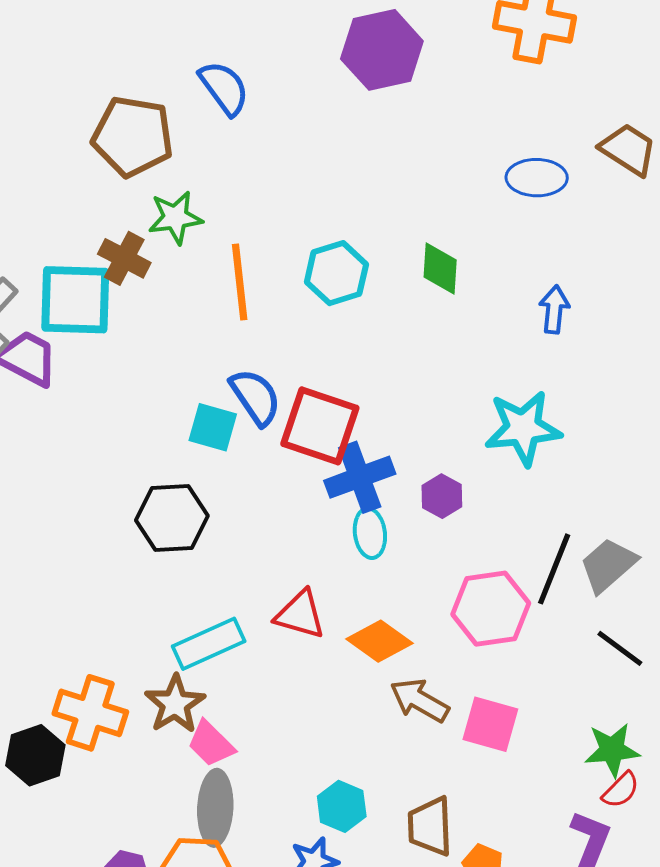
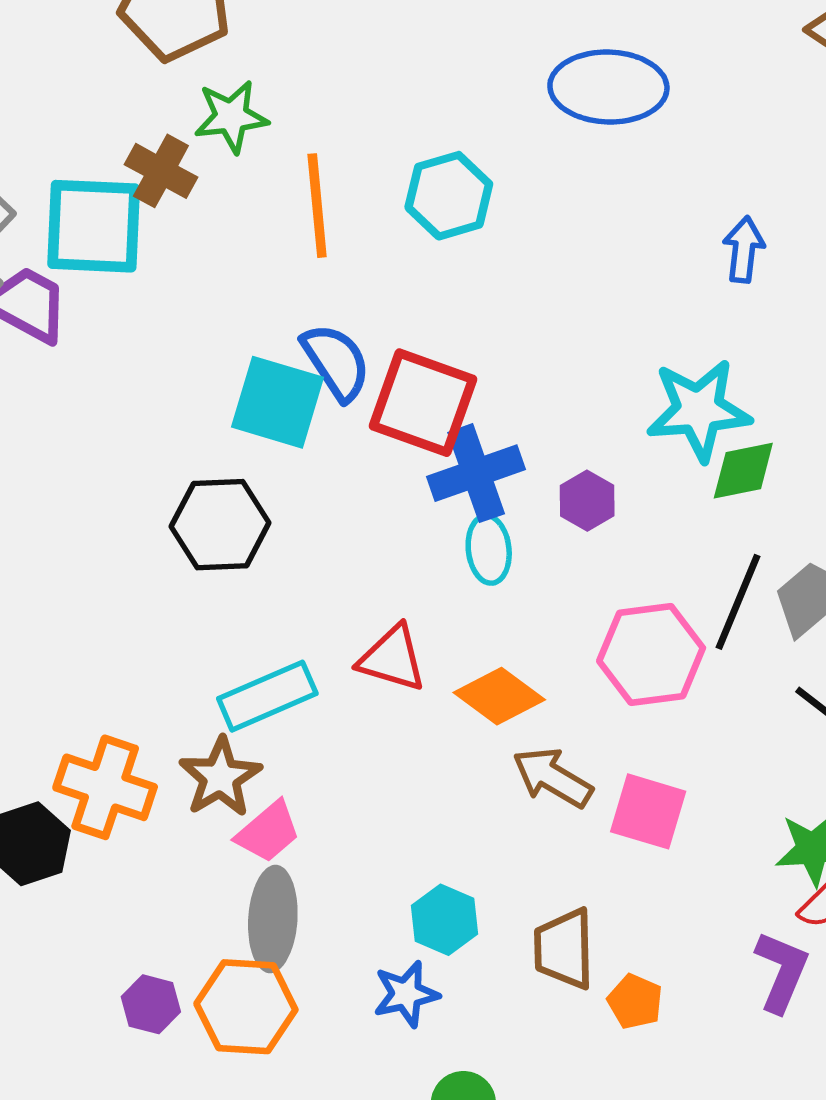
blue ellipse: (537, 178) -> (608, 87), moved, size x1.4
green diamond: (440, 268) -> (743, 471), moved, turned 74
cyan square: (213, 427) -> (277, 402), size x1.4
pink trapezoid: (211, 744) -> (268, 832), turned -86

